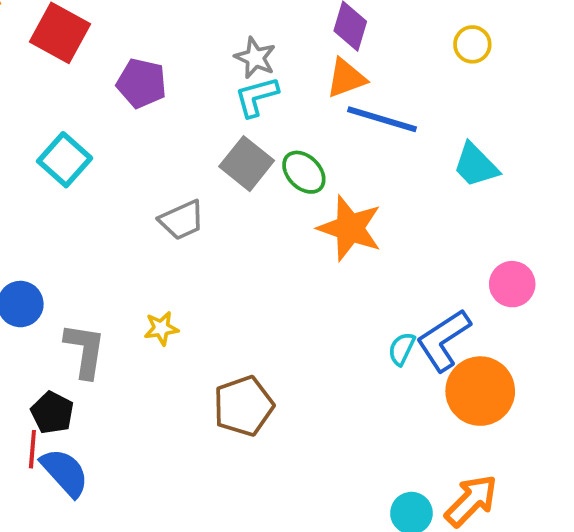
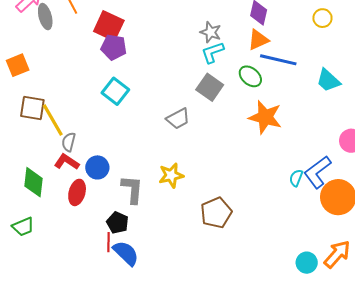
purple pentagon: (141, 83) -> (114, 47), moved
green ellipse: (304, 172) -> (250, 76), moved
yellow star: (161, 328) -> (171, 175), size x1.4

